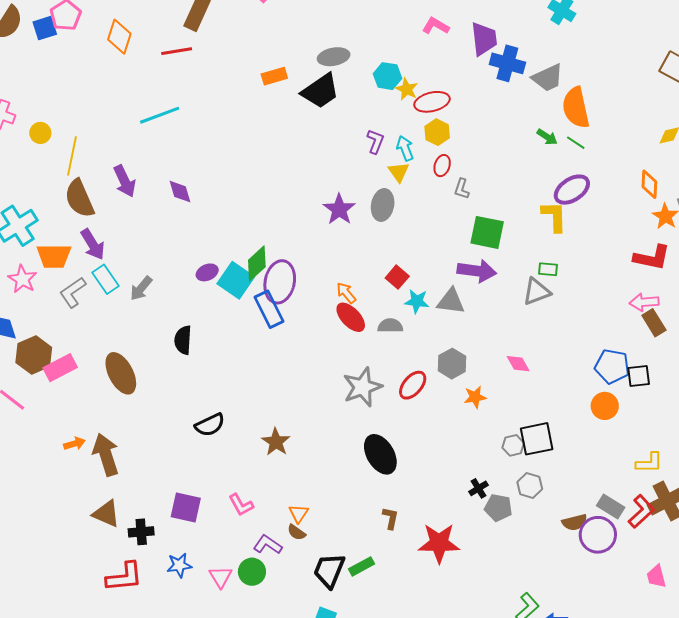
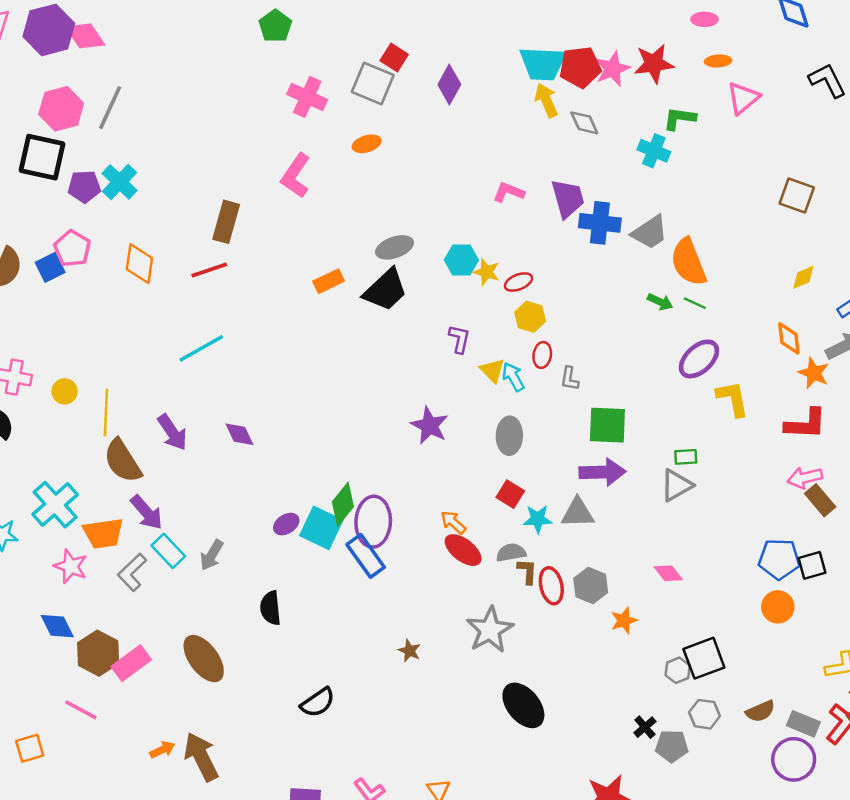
red ellipse: (432, 102) -> (518, 282), size x0.7
cyan arrow: (405, 148) -> (513, 377), moved
gray ellipse: (383, 205) -> (509, 436), moved
yellow L-shape: (554, 216) -> (733, 399), moved
red ellipse: (413, 385) -> (551, 586), moved, turned -44
brown star: (276, 442) -> (409, 651), moved, size x0.7
brown L-shape: (390, 518) -> (527, 571), moved
brown semicircle: (575, 522) -> (760, 711), moved

